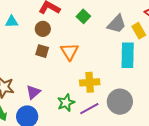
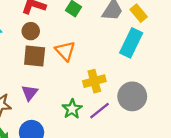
brown square: (42, 51) -> (35, 56), size x1.5
cyan rectangle: (128, 55) -> (131, 43), turned 35
purple triangle: (33, 92) -> (30, 93), moved

